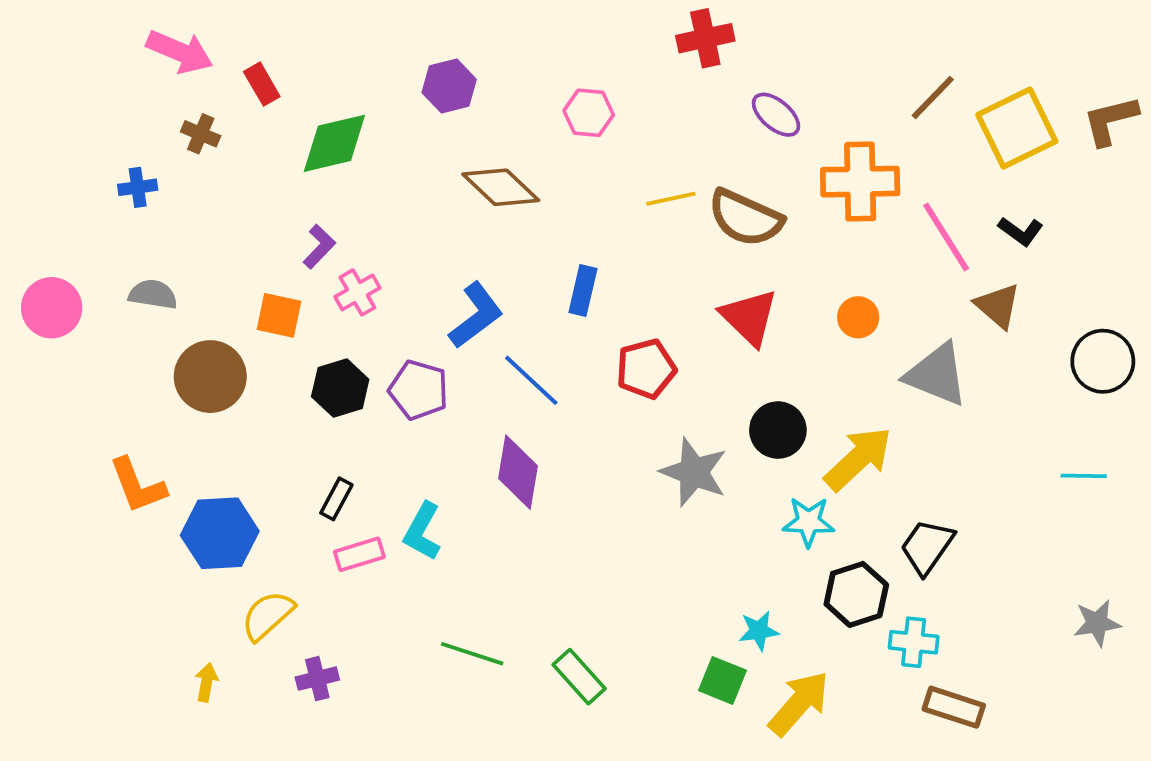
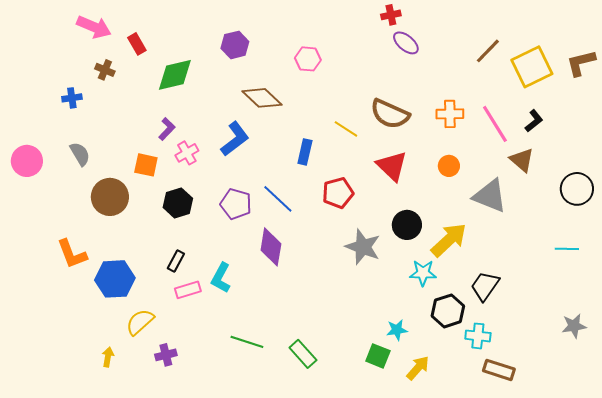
red cross: (705, 38) -> (391, 15), moved, size x0.7
purple ellipse: (776, 115) -> (406, 43), moved
orange cross: (860, 182) -> (450, 114), moved, size x0.7
yellow line: (671, 199) -> (346, 129), moved, turned 45
black L-shape: (1021, 231) -> (534, 121), turned -75
gray semicircle: (153, 294) -> (80, 154), turned 50
blue L-shape: (476, 315) -> (235, 139), moved
purple pentagon: (419, 390) -> (236, 204), moved
yellow arrow: (799, 703) -> (418, 368), size x0.7

